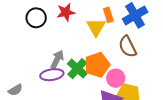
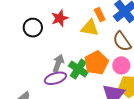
yellow triangle: (96, 27) -> (90, 28), turned -42
pink circle: (116, 78) -> (121, 65), moved

